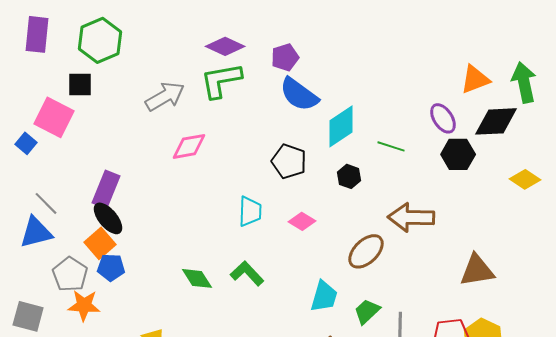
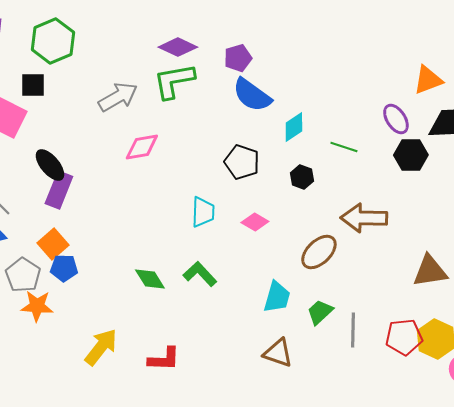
cyan diamond: (341, 126) -> (294, 127), size x0.7
black ellipse: (108, 218) -> (50, 165), moved

